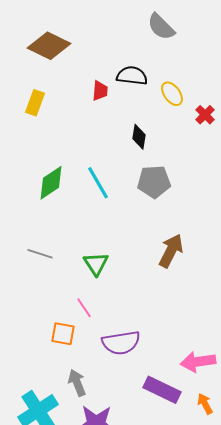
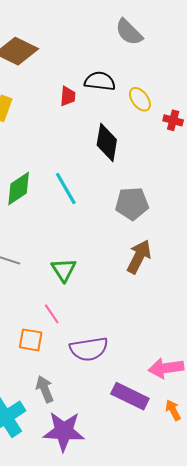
red cross: (205, 115) -> (173, 120), turned -30
black diamond: (139, 137) -> (107, 142), size x1.5
gray pentagon: (154, 182) -> (132, 204), moved

